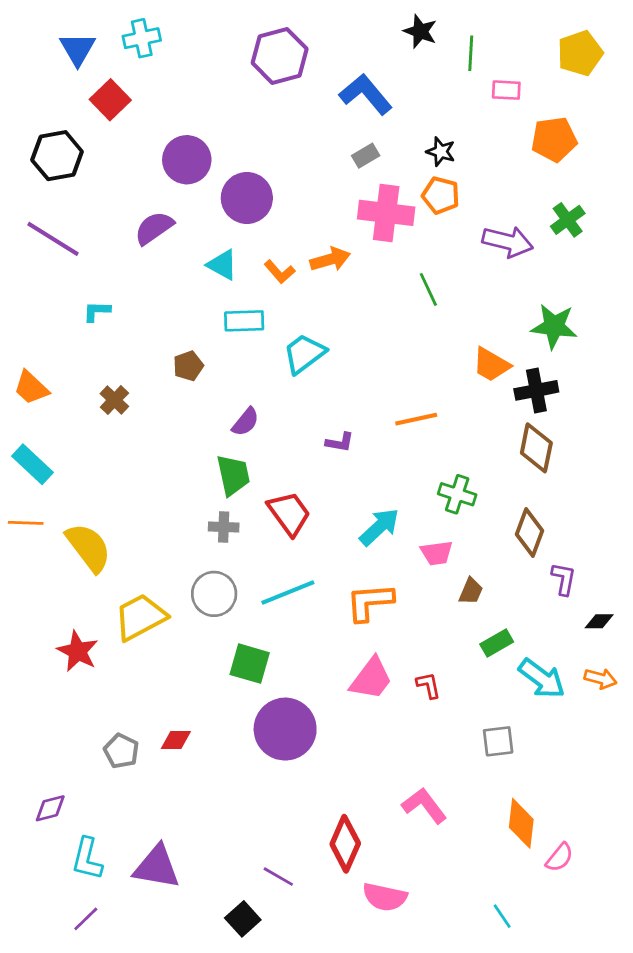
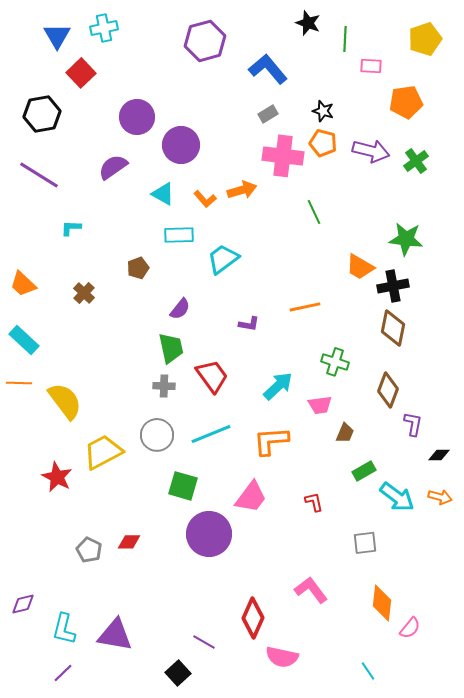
purple arrow: (508, 242) -> (371, 151), moved
pink trapezoid: (371, 679) -> (251, 497), moved
purple diamond: (50, 808) -> (23, 604), moved

